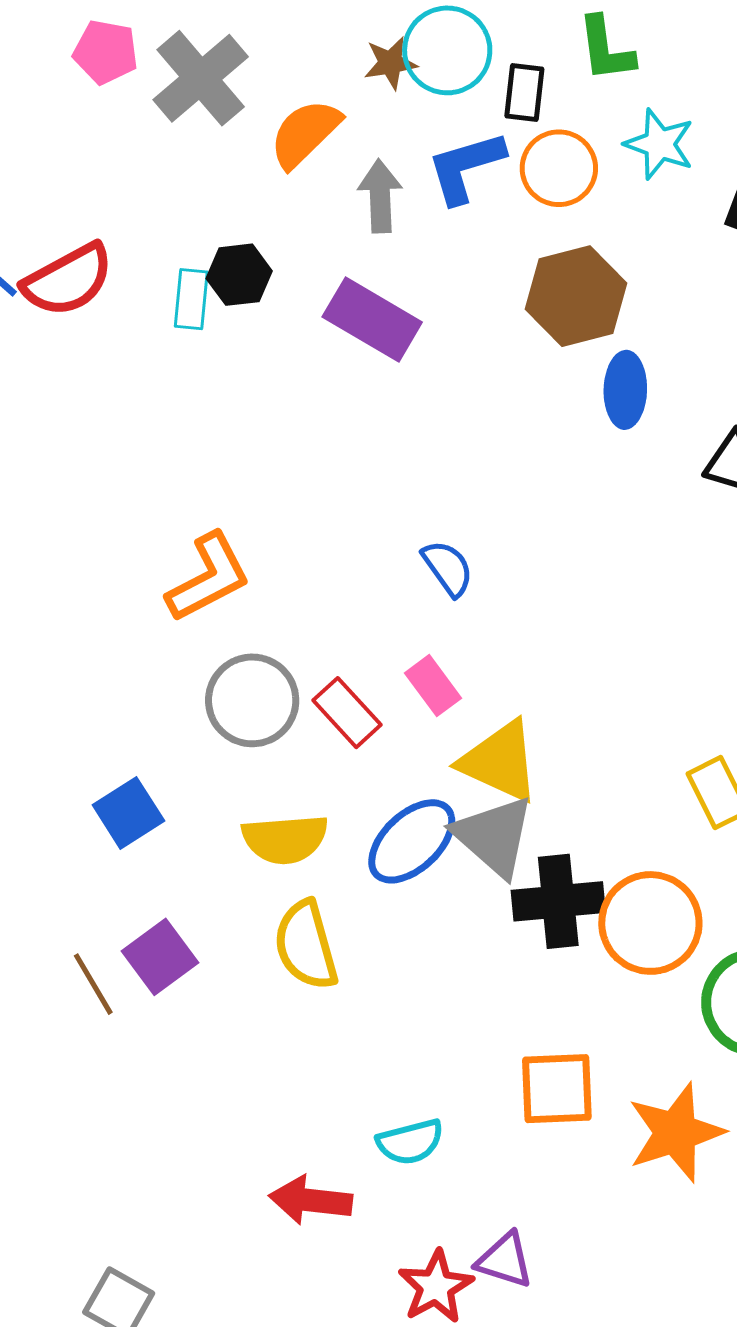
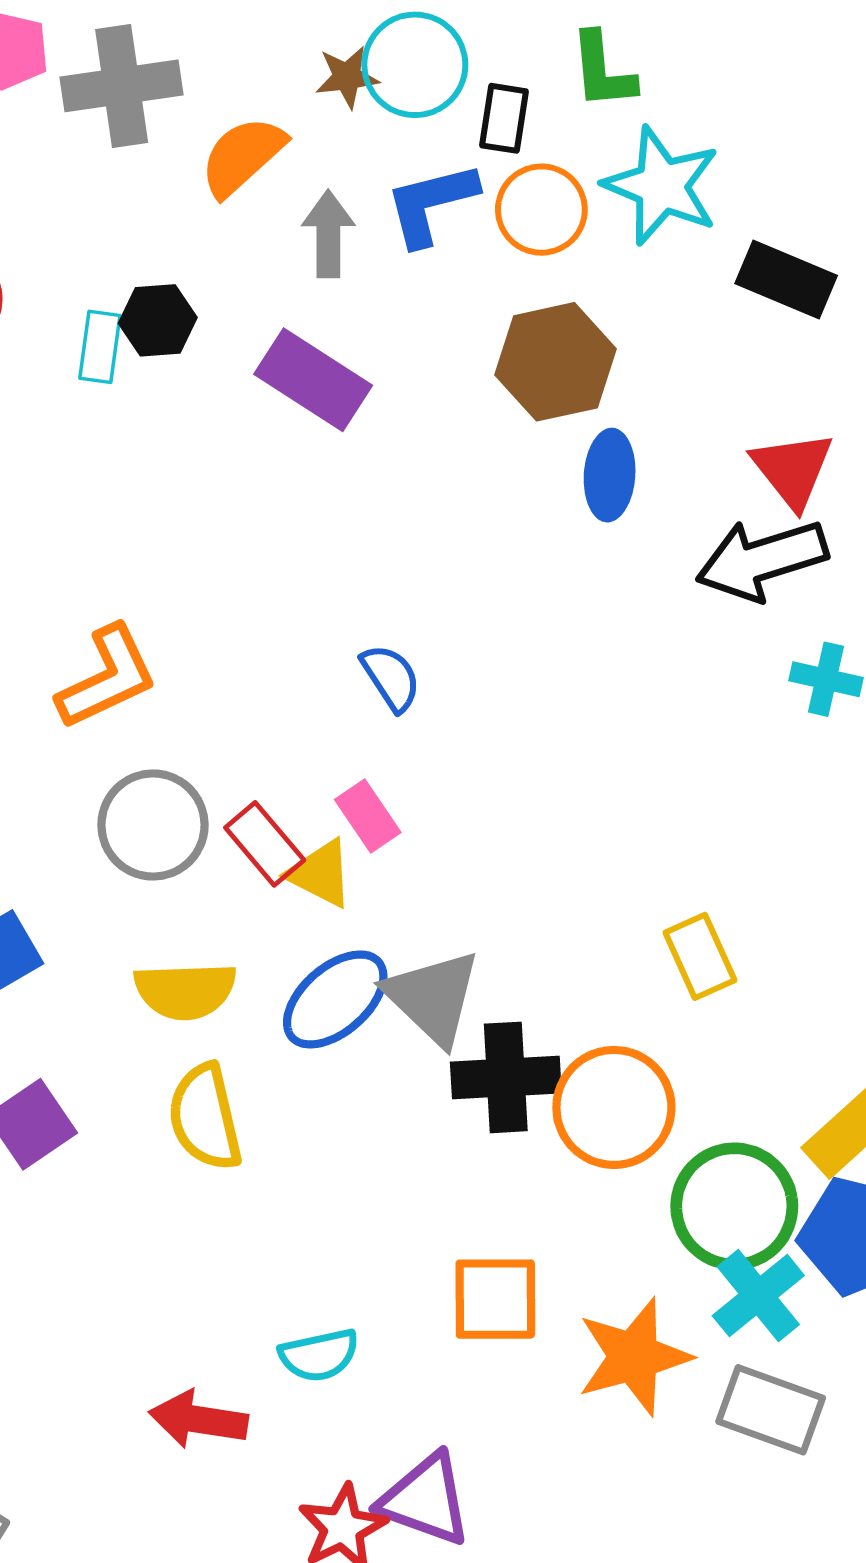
gray cross: (201, 78) -> (122, 86), turned 30
cyan star: (659, 144) -> (662, 186), size x1.4
yellow triangle: (500, 761) -> (320, 874), moved, size x0.7
purple triangle: (505, 1260) -> (425, 1500), size x1.4

